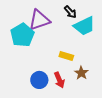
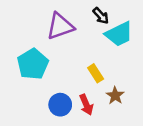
cyan pentagon: (22, 35) -> (33, 64), moved
yellow rectangle: (66, 56) -> (96, 73), turned 40

